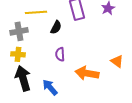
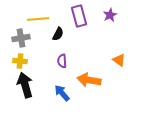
orange triangle: (117, 61) -> (119, 60), moved
blue arrow: (50, 87) -> (62, 93), moved

